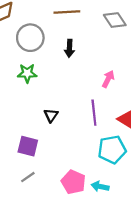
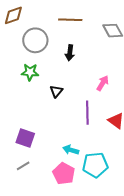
black triangle: (51, 115) -> (56, 91), moved
cyan pentagon: (112, 150) -> (95, 165), moved
cyan arrow: (100, 186) -> (71, 150), moved

